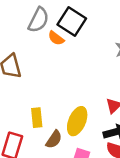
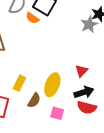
yellow rectangle: (37, 118) -> (19, 83), turned 35

